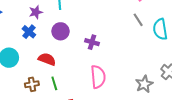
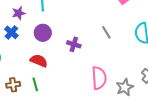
gray line: (138, 20) -> (106, 32), moved
red semicircle: (47, 59) -> (39, 61), moved
pink semicircle: (98, 77) -> (99, 78), moved

